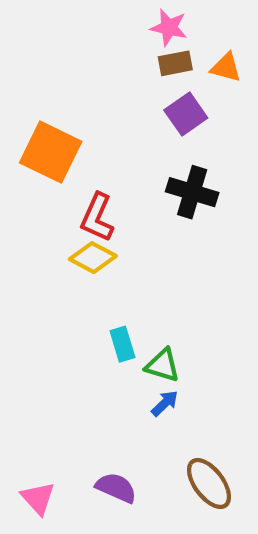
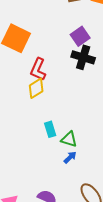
purple square: (186, 114) -> (80, 36), moved
yellow diamond: (93, 258) -> (36, 88), turned -60

